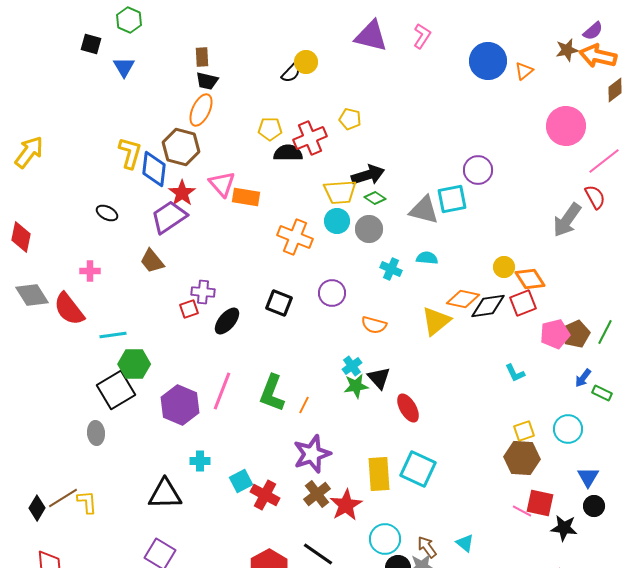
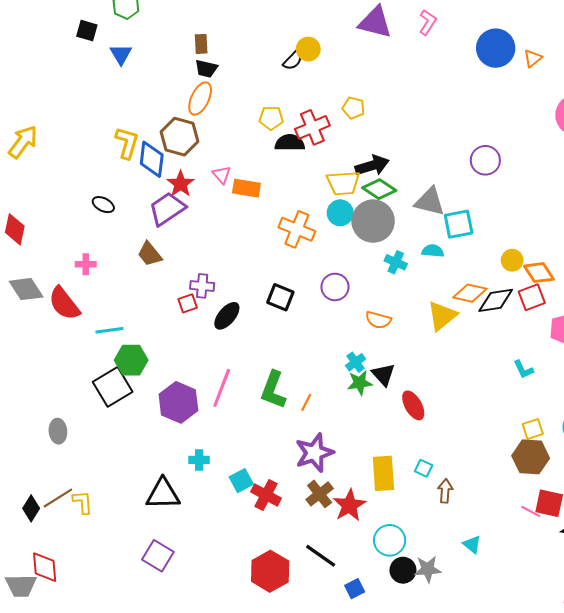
pink triangle: (222, 184) -> (222, 175), size x0.7
green diamond: (375, 198) -> (379, 189), size x1.5
cyan square: (452, 199) -> (459, 224), moved
gray circle: (369, 229) -> (373, 221), size x1.5
gray ellipse: (96, 433) -> (58, 431), moved
cyan square: (418, 469) -> (424, 468), size x0.5
brown arrow: (427, 547) -> (445, 491), moved, turned 40

